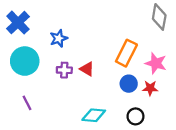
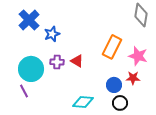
blue cross: (18, 23) -> (29, 20), moved
cyan circle: (25, 61) -> (31, 69), moved
blue circle: (129, 84) -> (114, 85), moved

